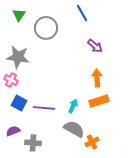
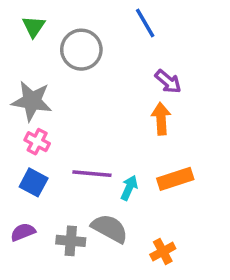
orange arrow: (97, 78) -> (161, 119), moved
pink cross: (11, 80) -> (37, 142), moved
purple line: (44, 108) -> (92, 174), moved
gray semicircle: (74, 129) -> (110, 228), moved
gray cross: (33, 143) -> (71, 241), moved

